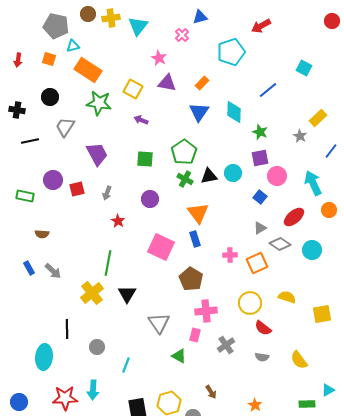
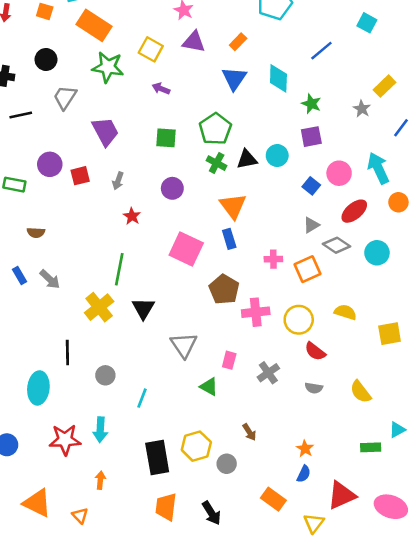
pink circle: (277, 176) -> (339, 173), moved
pink cross: (206, 311) -> (256, 312), moved

